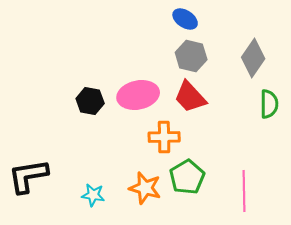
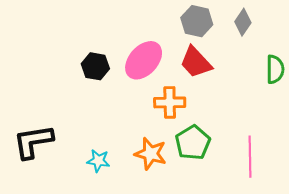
gray diamond: (253, 58) -> (243, 22), moved, size x0.7
pink ellipse: (138, 95) -> (144, 60), turned -36

